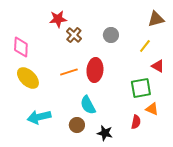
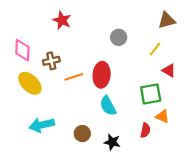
red star: (58, 19) -> (62, 20), turned 30
brown cross: (74, 35) -> (51, 61), moved, turned 35
cyan semicircle: (88, 105) -> (108, 106), moved

